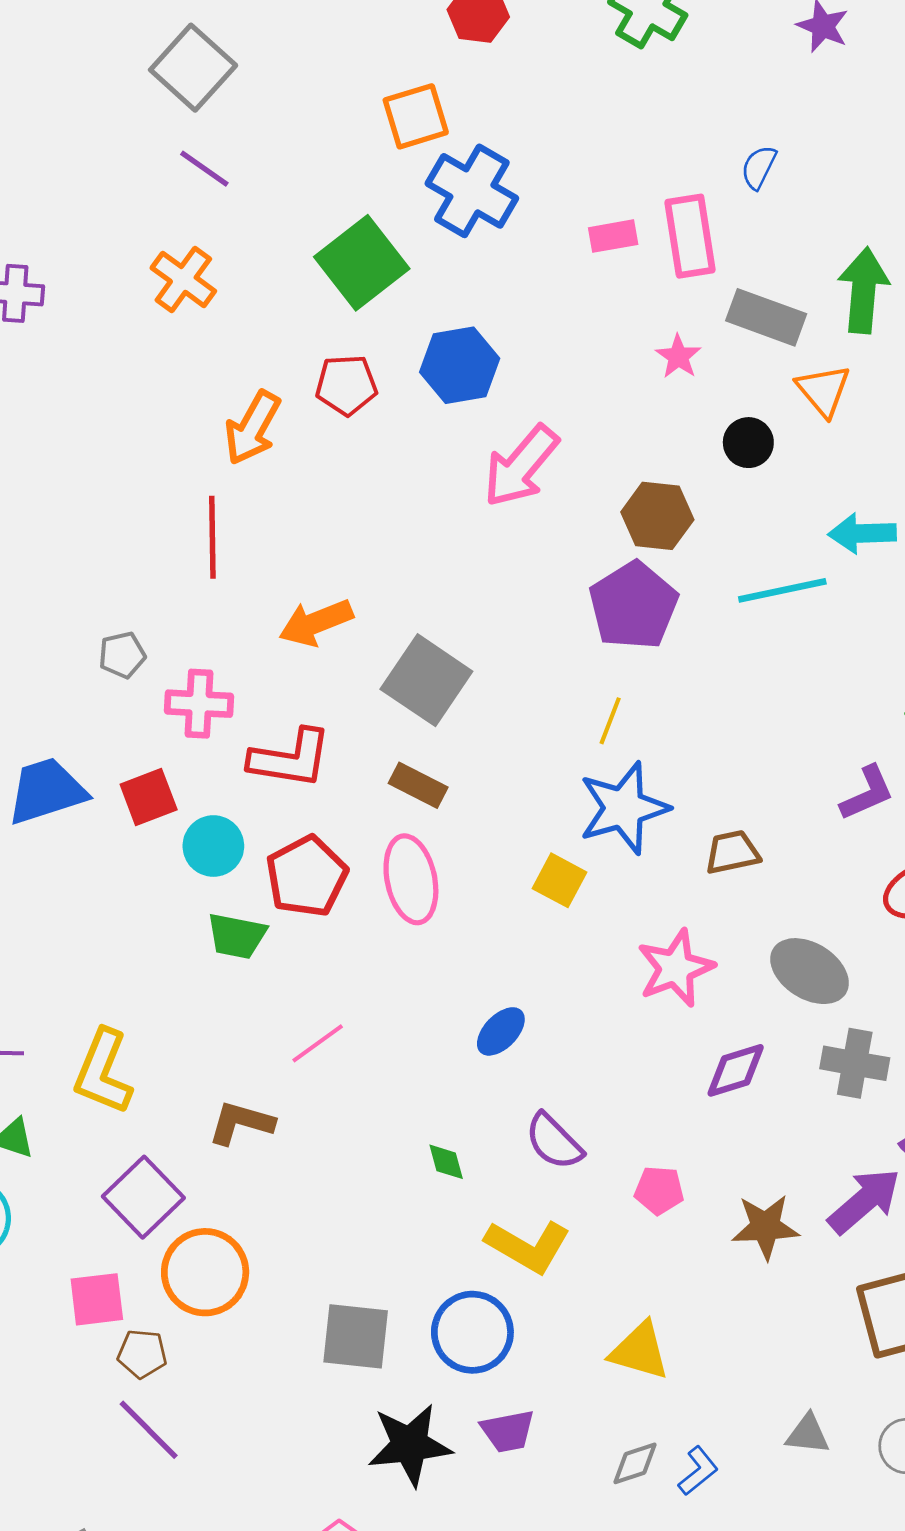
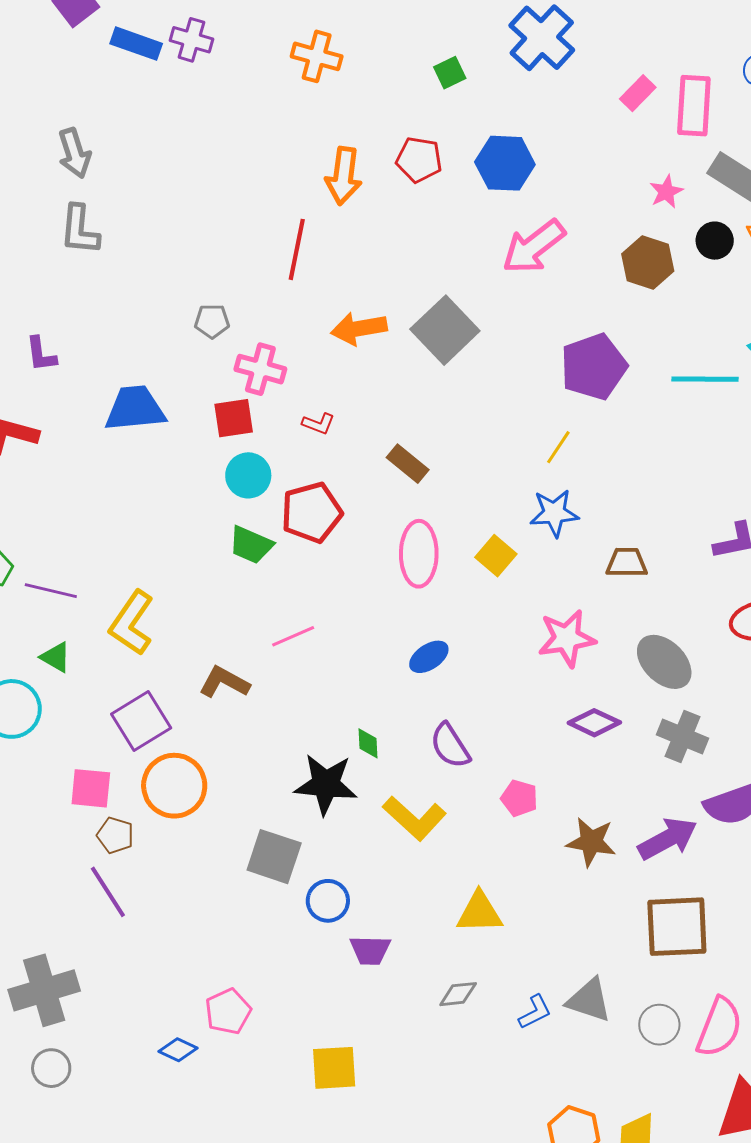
pink rectangle: (613, 236) -> (638, 93), turned -48
green square: (362, 263) -> (450, 73), size x0.5
orange cross: (183, 279) -> (317, 56), turned -33
orange arrow: (252, 428) -> (344, 176), turned -34
black circle: (748, 443) -> (715, 241), moved
brown hexagon: (657, 516) -> (648, 262), moved
gray square: (426, 680) -> (445, 330), moved
red L-shape: (290, 758) -> (318, 424), size x0.5
red square: (149, 797) -> (234, 418), moved
blue star: (624, 808) -> (554, 513), size x0.7
pink ellipse: (411, 879) -> (419, 554), moved
purple diamond: (736, 1070) -> (594, 723), turned 30
blue circle: (472, 1332) -> (328, 901), moved, size x0.7
yellow triangle: (640, 1351) -> (479, 912), turned -30
gray triangle: (808, 1434) -> (589, 1000), size x1.4
black star: (410, 1445) -> (326, 784), moved
blue L-shape: (698, 1471) -> (535, 1012), moved

